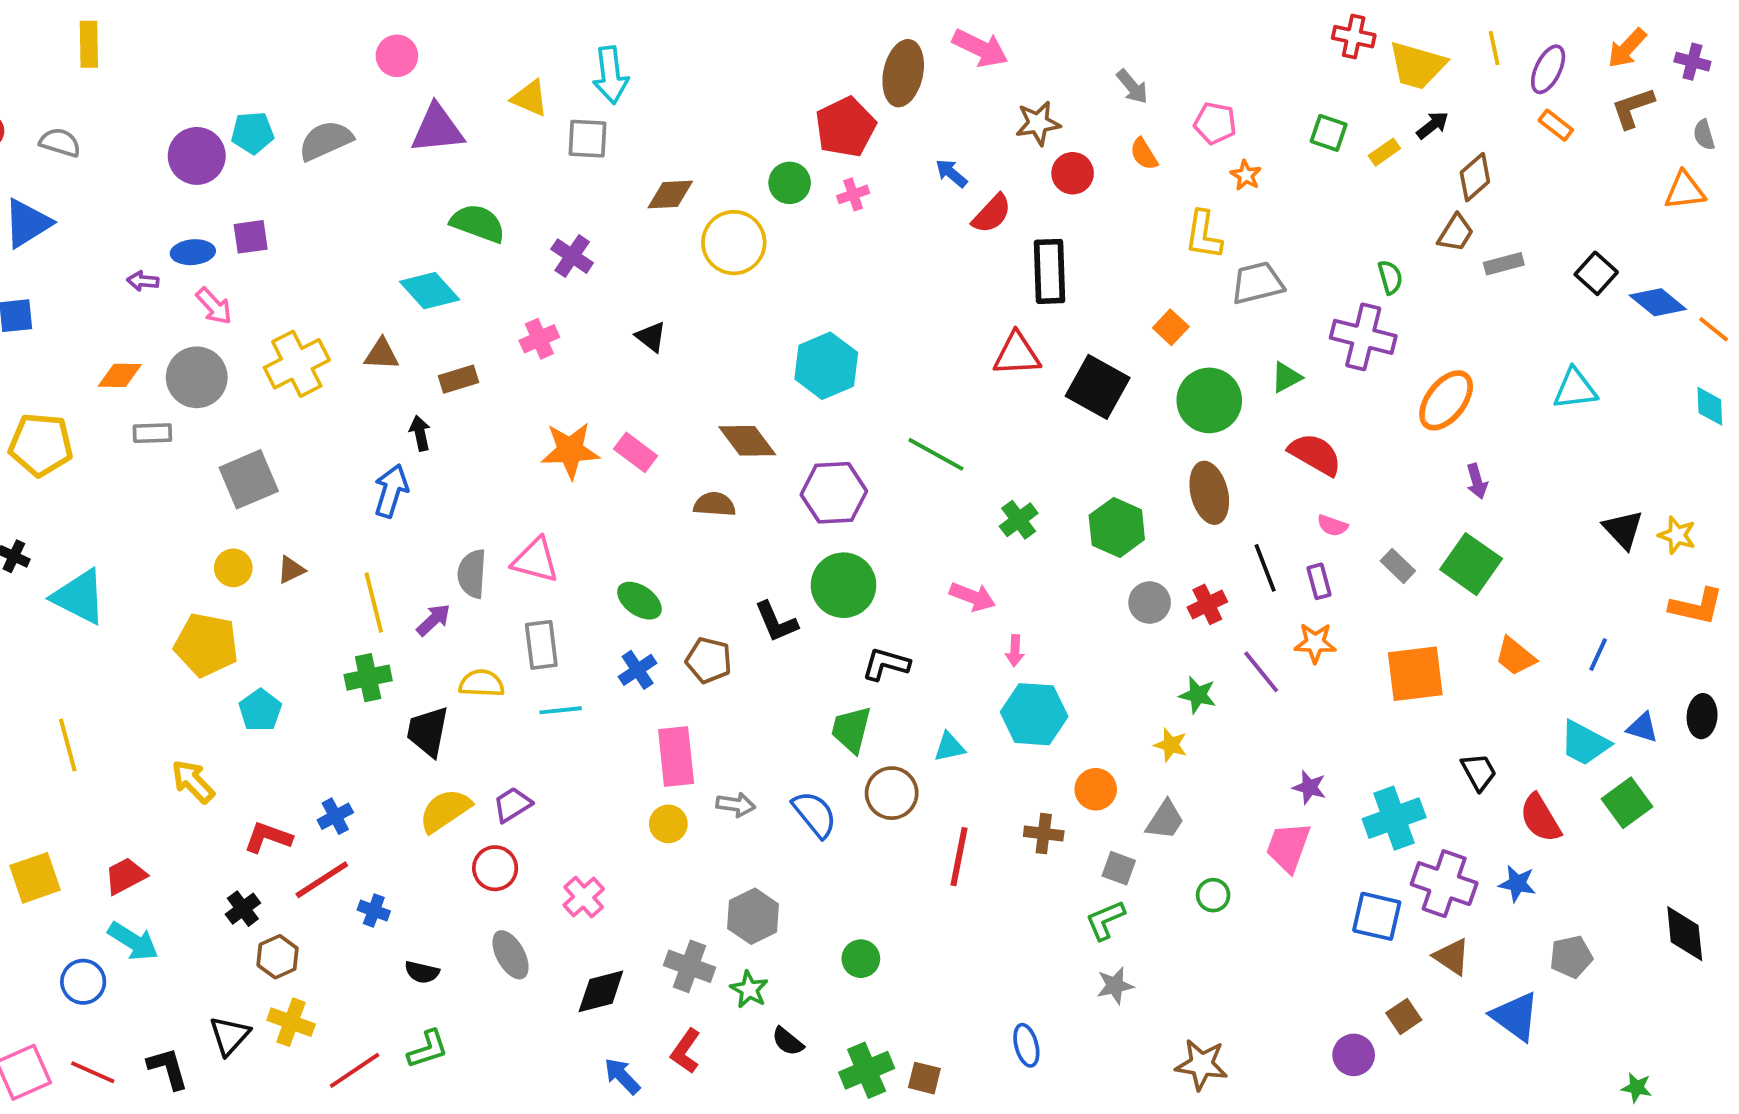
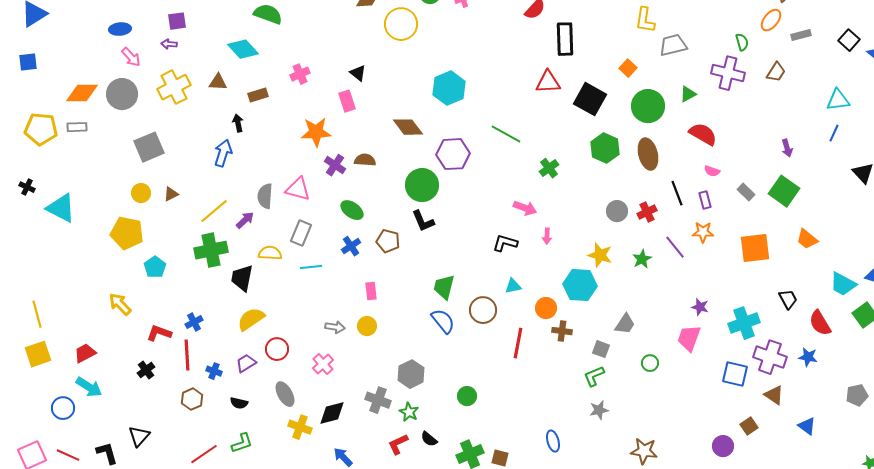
brown trapezoid: (1456, 233) -> (776, 72), moved
purple square: (251, 237) -> (177, 21), moved
purple cross: (572, 256) -> (335, 165), moved
purple arrow: (143, 281) -> (169, 44), moved
orange diamond: (120, 375) -> (82, 93), size x1.4
orange ellipse: (1446, 400) -> (771, 20), moved, size x0.7
gray rectangle: (152, 433) -> (77, 127), moved
pink rectangle: (636, 452) -> (347, 101), moved, turned 35
brown semicircle: (715, 504) -> (365, 160), moved
green hexagon: (1117, 527) -> (605, 148), moved
green circle: (844, 585) -> (422, 185), moved
yellow line: (374, 603) -> (214, 211), turned 64
gray rectangle: (541, 645) -> (301, 233), turned 30
blue line: (1598, 655) -> (834, 133), moved
black L-shape: (886, 664) -> (505, 243), moved
green cross: (368, 678) -> (211, 250), size x1.4
green star: (1198, 695) -> (642, 259), turned 30
cyan hexagon: (1034, 714) -> (580, 285), moved
green trapezoid: (851, 730) -> (444, 287), moved
yellow line: (68, 745) -> (37, 314), moved
yellow star: (1171, 745) -> (600, 255), moved, size x1.4
pink rectangle: (676, 757) -> (371, 291), size x0.6
orange circle: (1096, 789) -> (546, 308), moved
purple trapezoid: (512, 805) -> (246, 363), moved
gray arrow: (736, 805) -> (335, 327), moved
red line: (322, 880) -> (187, 355), turned -60
brown hexagon: (278, 957) -> (192, 399), moved
gray pentagon: (1571, 957) -> (857, 395), moved
blue triangle: (1515, 1016) -> (807, 426), size x0.7
yellow cross: (291, 1022) -> (300, 427), moved
red L-shape: (686, 1051) -> (398, 444), moved, turned 30

